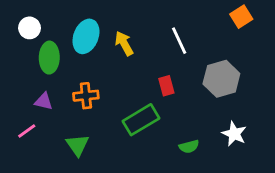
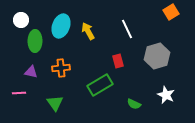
pink line: (27, 131) -> (19, 93), turned 32
green semicircle: (189, 146) -> (134, 104), turned 40

